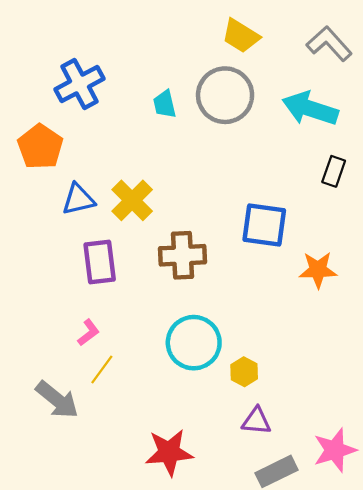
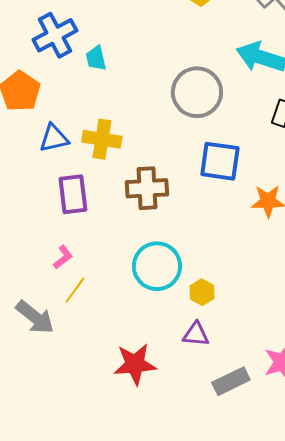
gray circle: (225, 95) -> (197, 92), moved
cyan trapezoid: (165, 104) -> (96, 58), moved
yellow cross: (132, 200) -> (102, 139), turned -36
purple triangle: (256, 421) -> (196, 334), moved

